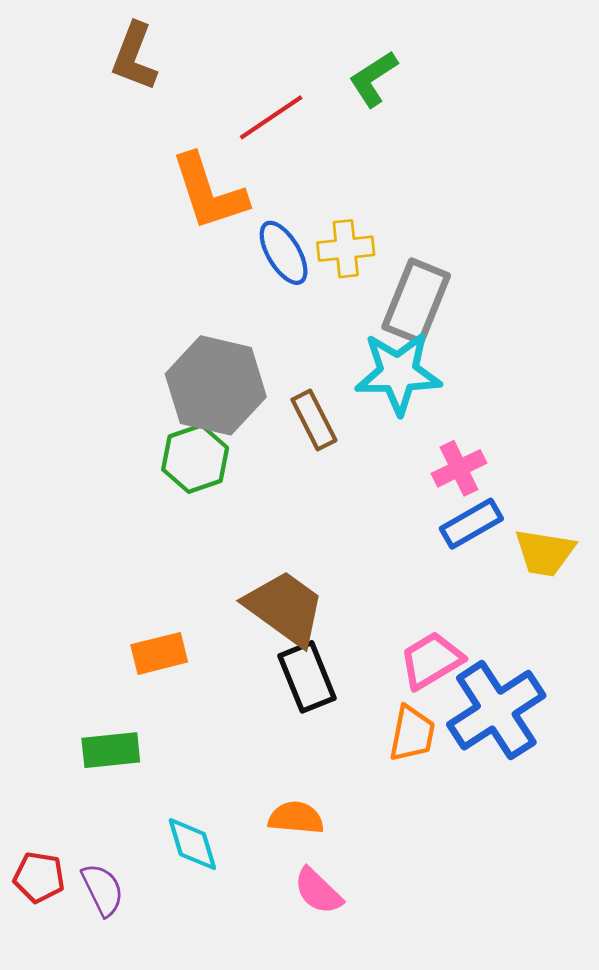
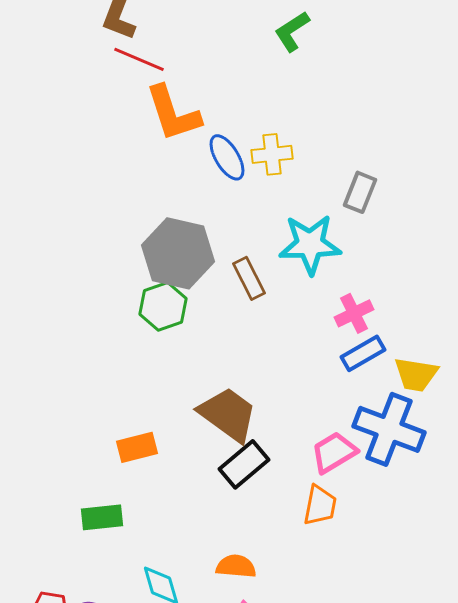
red line: (271, 117) -> (139, 59), moved, turned 57
gray rectangle: (416, 301) -> (360, 192), moved, size x0.7
black rectangle: (307, 677) -> (244, 464), turned 72
blue cross: (496, 710) -> (389, 429), moved, turned -36

